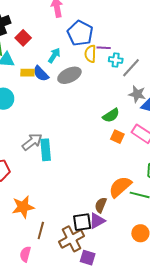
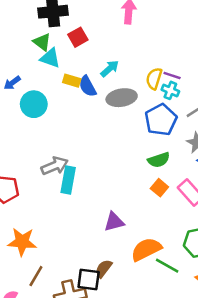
blue pentagon: (80, 33) -> (161, 120), moved
cyan cross: (116, 60) -> (170, 90), moved
brown semicircle: (101, 205) -> (104, 269), moved
purple triangle: (97, 221) -> (114, 222), moved

